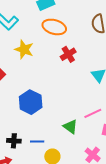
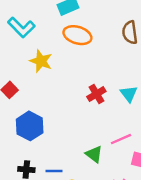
red cross: (68, 54) -> (96, 94), moved
blue hexagon: (31, 102) -> (30, 126), moved

